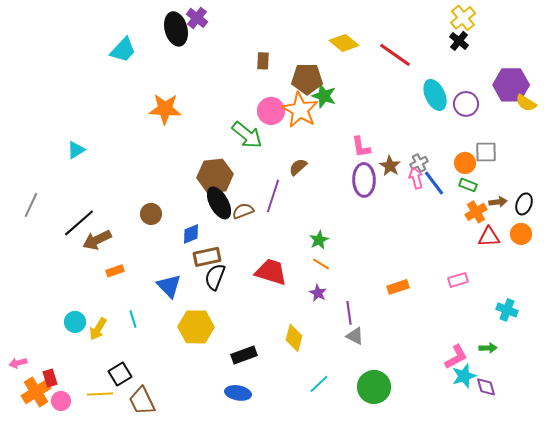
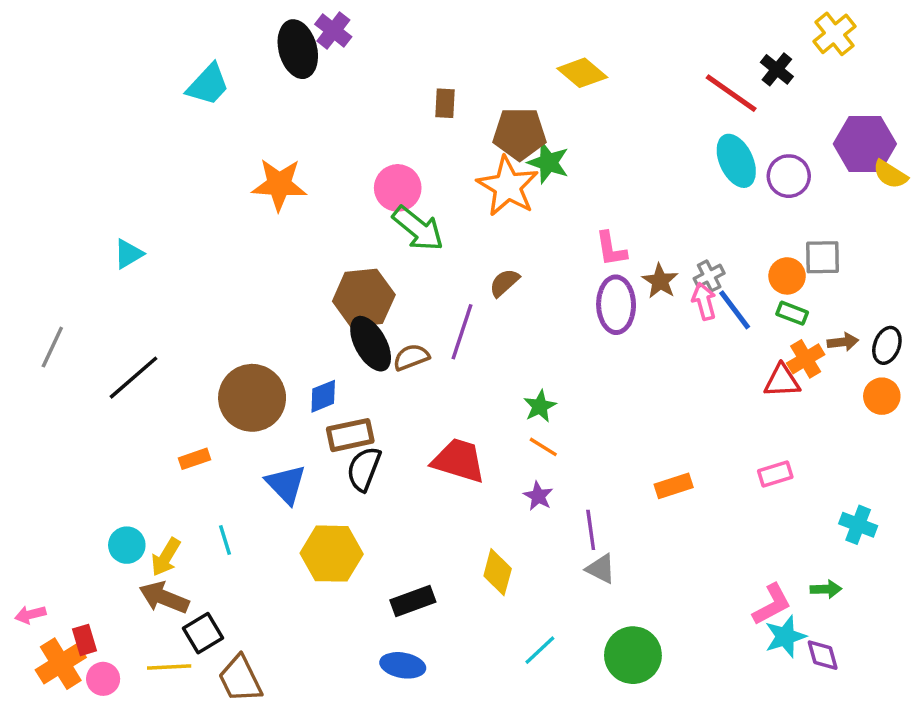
yellow cross: (463, 18) -> (834, 34), moved
red line: (395, 55) -> (731, 93), moved
pink circle: (271, 111) -> (398, 188), moved
brown circle: (151, 214) -> (252, 398), moved, size x1.8
red triangle: (489, 237) -> (782, 381), moved
brown arrow: (97, 240) -> (164, 598), moved, turned 48

